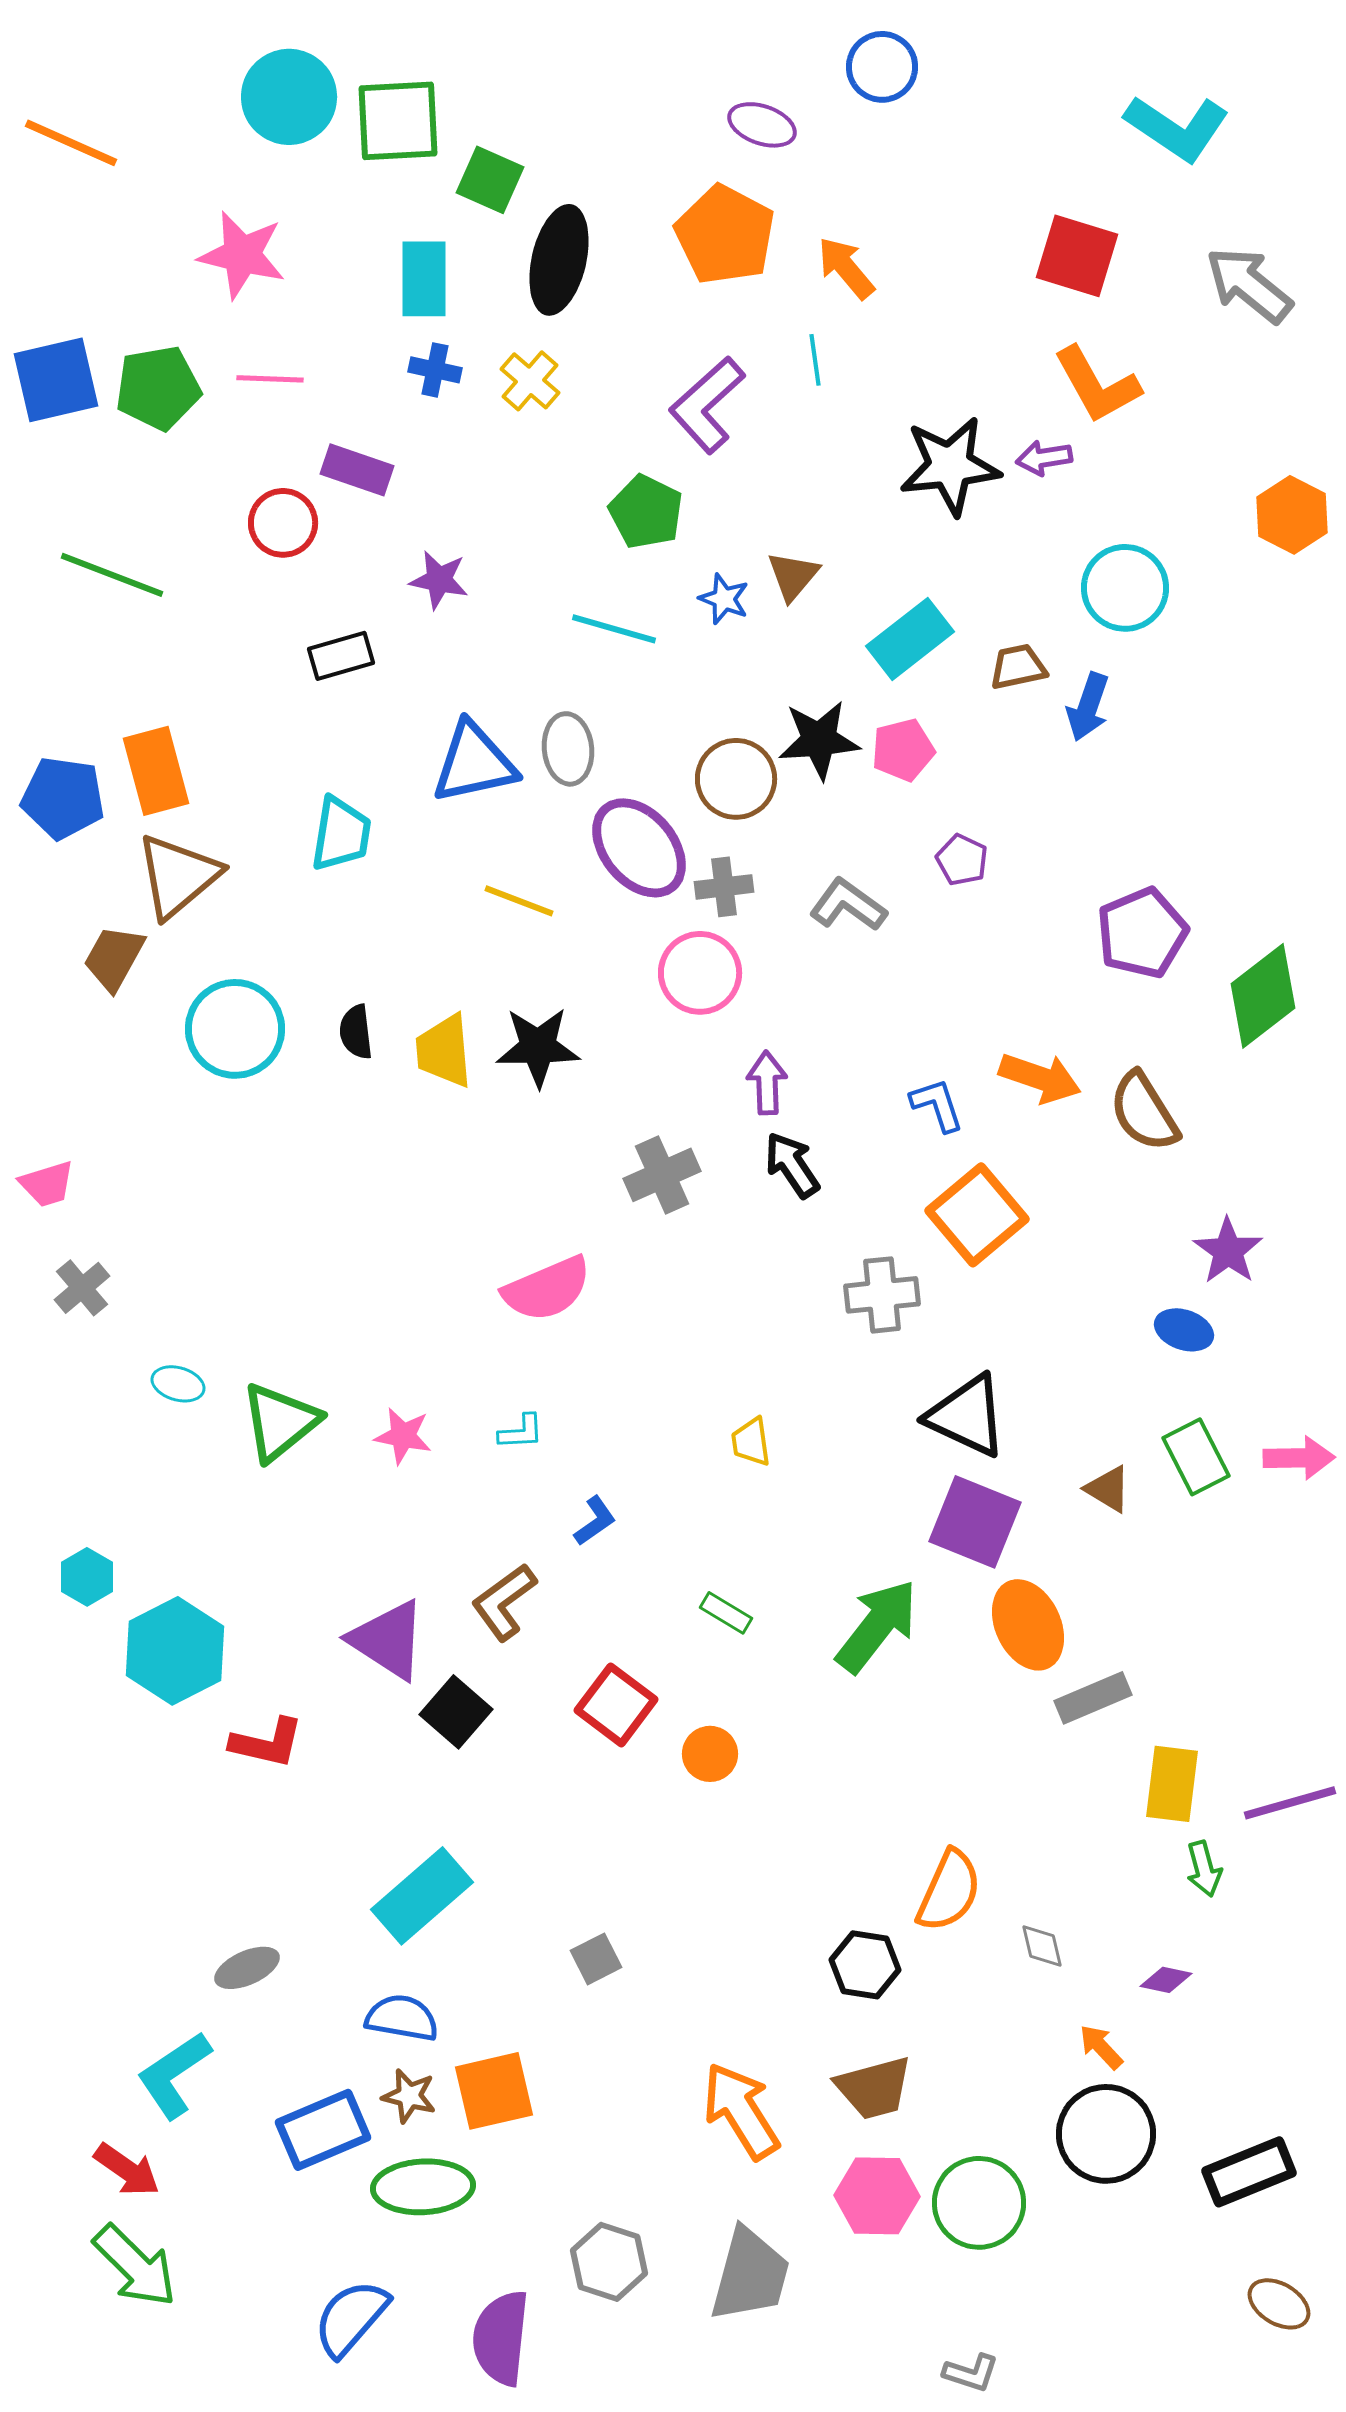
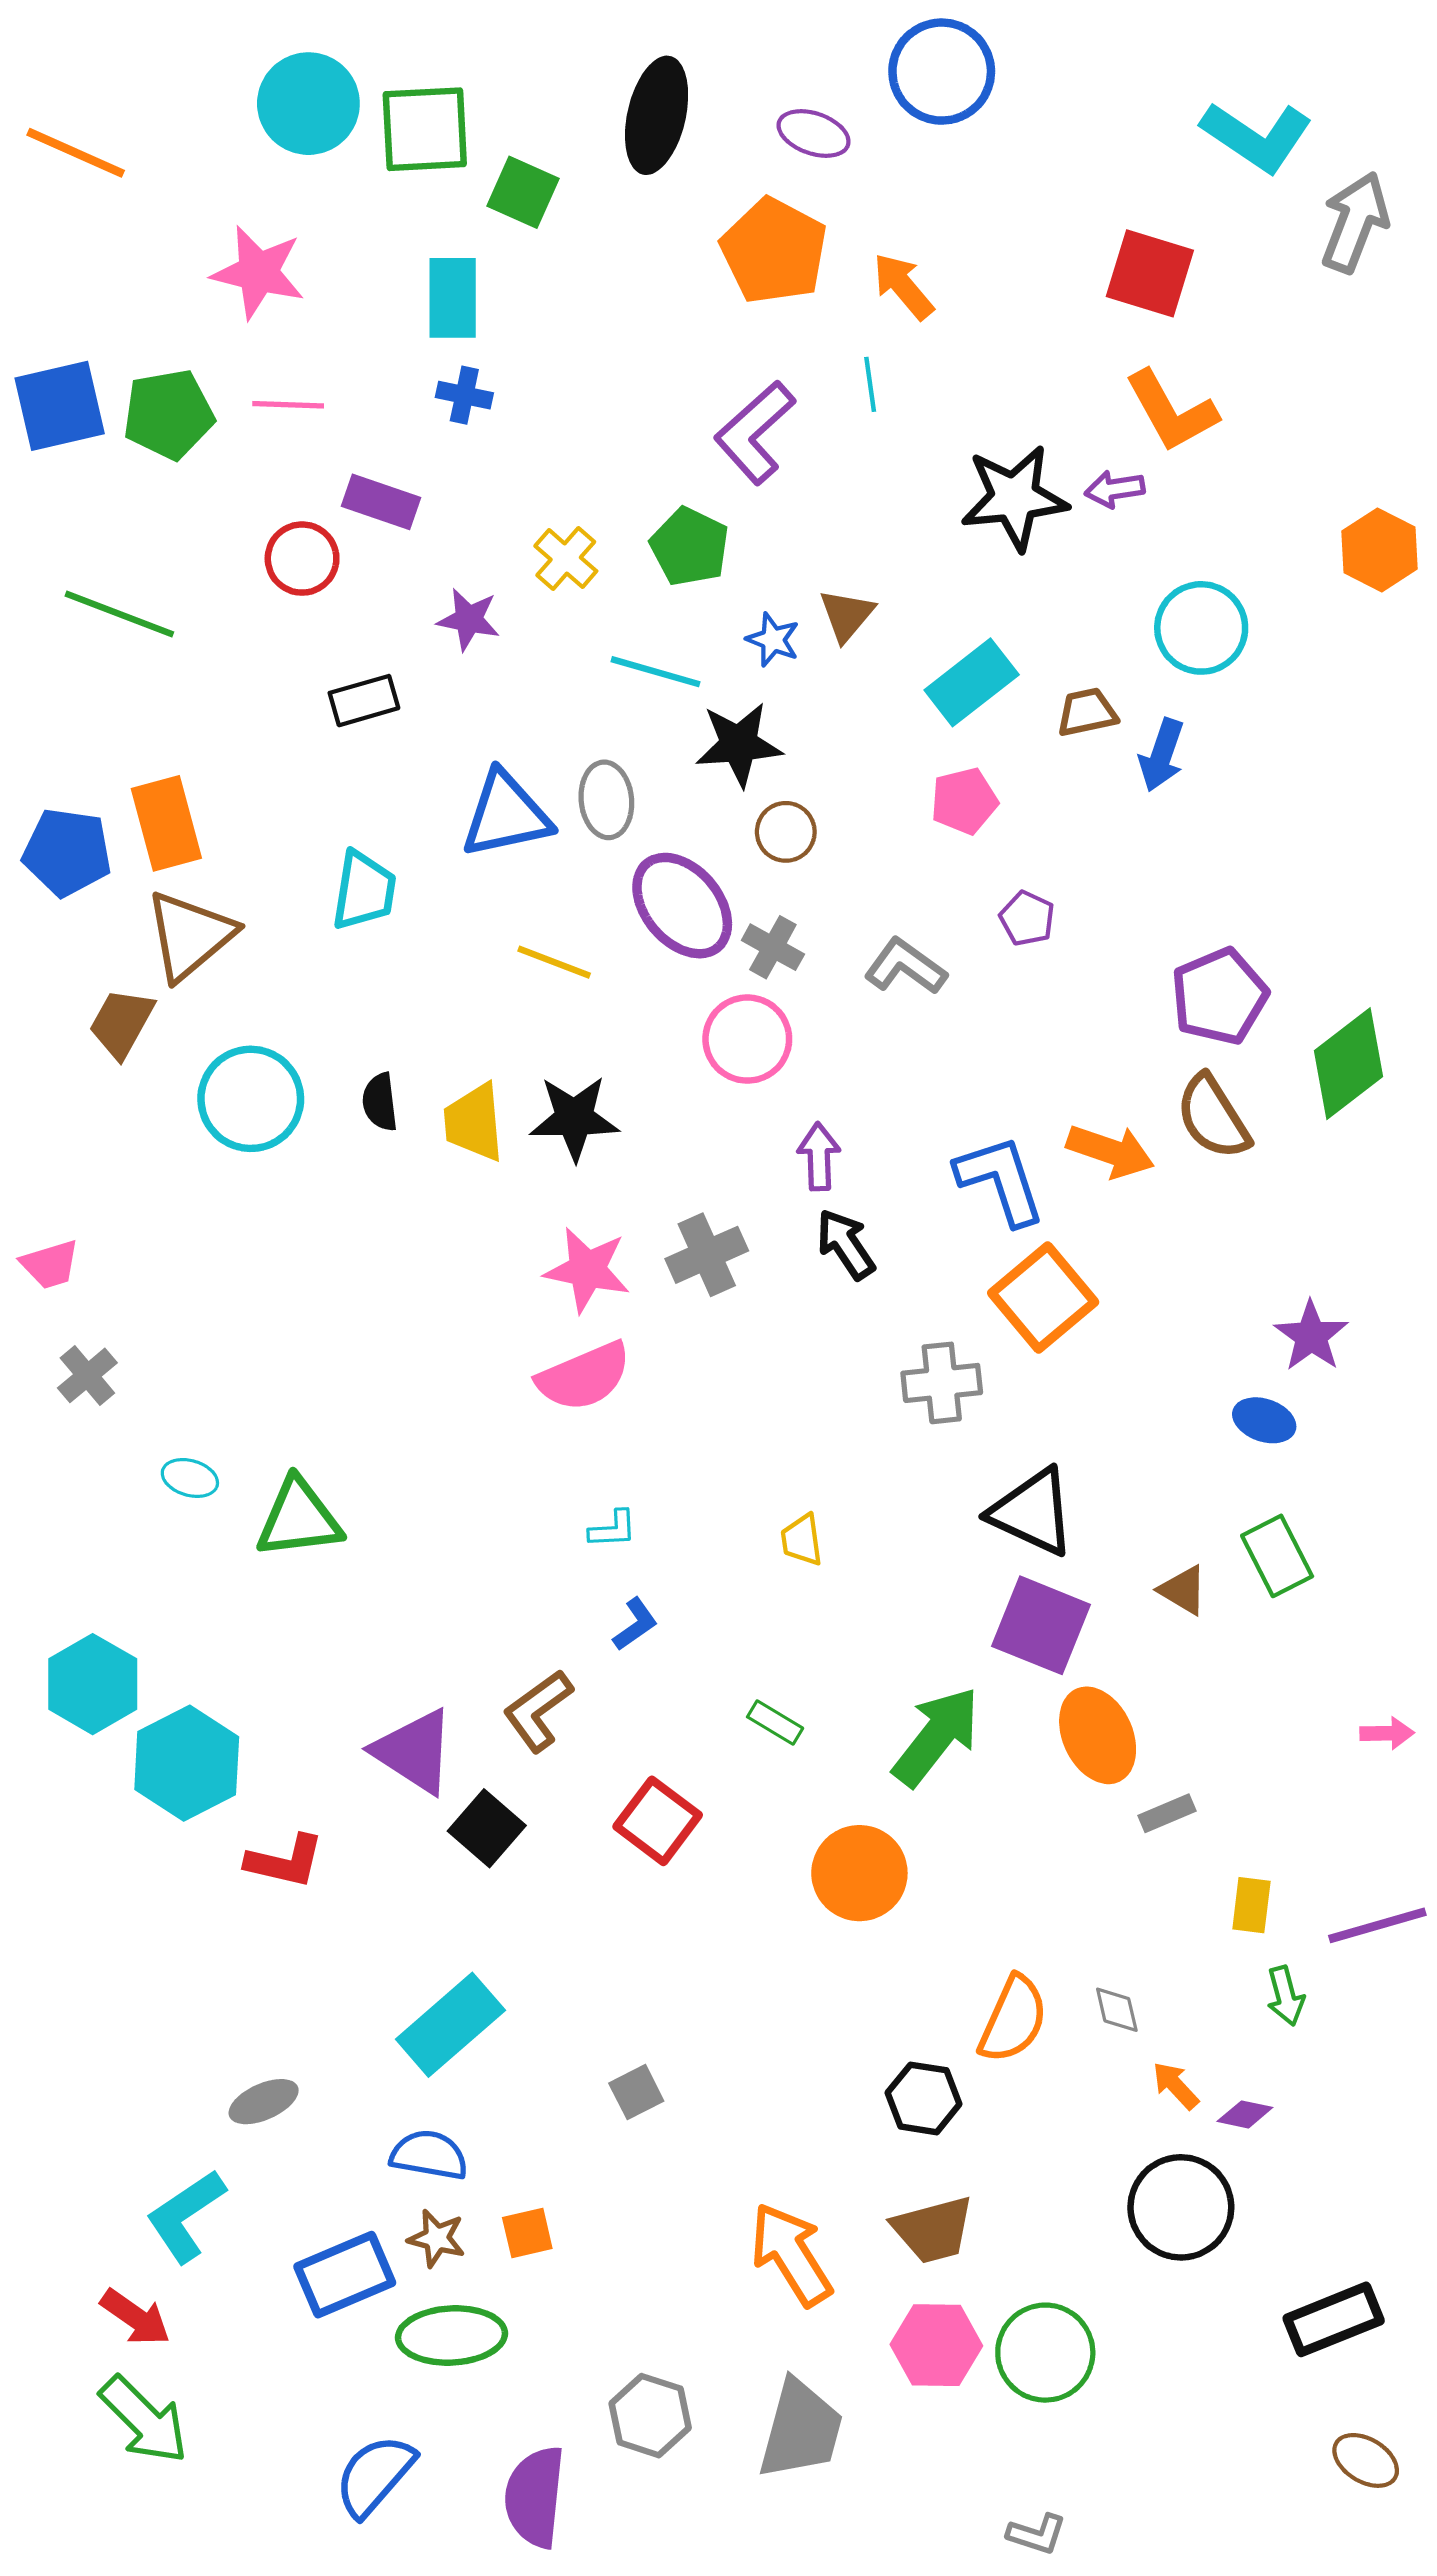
blue circle: (882, 67) -> (942, 72), size x1.4
black ellipse: (559, 260) -> (657, 115), moved
gray arrow: (1249, 285) -> (1355, 222), moved, turned 72
yellow cross: (530, 381) -> (566, 559), moved
black star: (819, 740) -> (739, 744), moved
brown circle: (736, 779) -> (786, 832), size x0.7
gray cross: (724, 887) -> (773, 947), turned 36
blue L-shape: (937, 1105) -> (1000, 1180), size x1.6
brown semicircle: (1144, 1112) -> (1213, 1117), moved
green triangle: (280, 1422) -> (299, 1519), turned 32
cyan L-shape: (521, 1432) -> (613, 1529), moved
pink star: (403, 1436) -> (587, 1270), moved, size x1.4
pink arrow: (1299, 1458) -> (1387, 1733), moved, size x0.7
cyan hexagon: (87, 1577) -> (93, 1684), size x1.6
gray rectangle: (1093, 1698) -> (1167, 1813), size x0.7
orange circle: (710, 1754) -> (859, 1873), moved, size x1.6
yellow rectangle: (1172, 1784) -> (1251, 1905), size x0.7
gray diamond: (1042, 1946) -> (1117, 2010), moved
orange arrow: (1101, 2047) -> (1176, 2086), moved
orange square: (494, 2091) -> (527, 2233), size x0.6
black circle: (1106, 2134) -> (1181, 2207), moved

